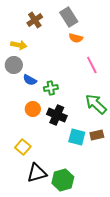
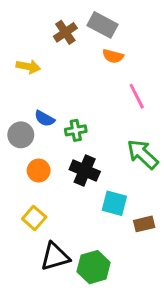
gray rectangle: (69, 17) -> (102, 25), turned -30
brown cross: (35, 20) -> (65, 32), moved
gray circle: (14, 65) -> (21, 135), moved
orange circle: (33, 109) -> (39, 171), moved
brown rectangle: (97, 135) -> (144, 224), moved

